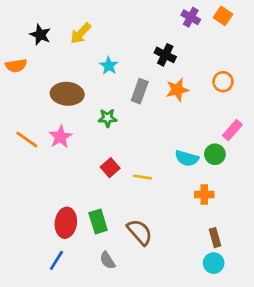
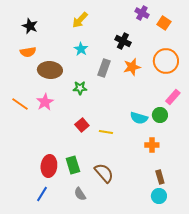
orange square: (223, 16) -> (164, 23), moved
yellow arrow: (81, 33) -> (80, 20), moved
orange semicircle: (16, 66) -> (28, 52), moved
orange circle: (223, 82) -> (166, 61), size x1.6

